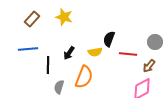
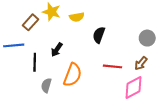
brown rectangle: (32, 19) -> (30, 22), moved
yellow semicircle: (95, 52) -> (77, 17), moved
red line: (128, 54) -> (112, 66), moved

